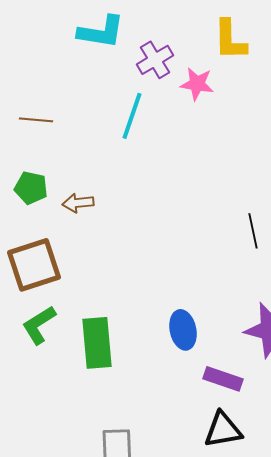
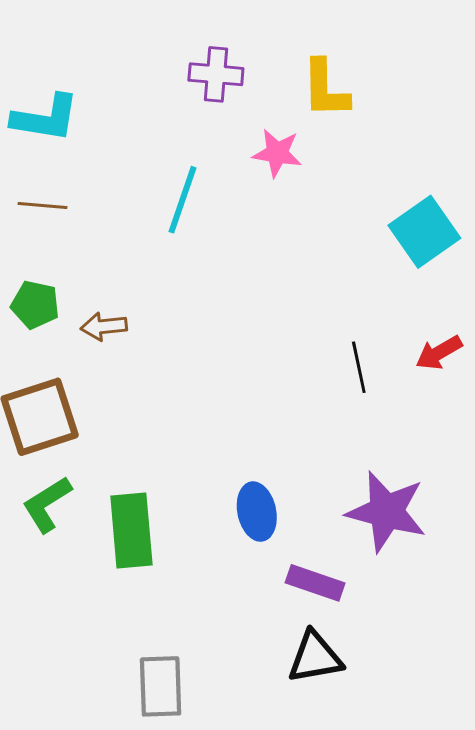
cyan L-shape: (101, 32) -> (45, 118), moved
purple cross: (155, 60) -> (216, 74), moved, turned 36

